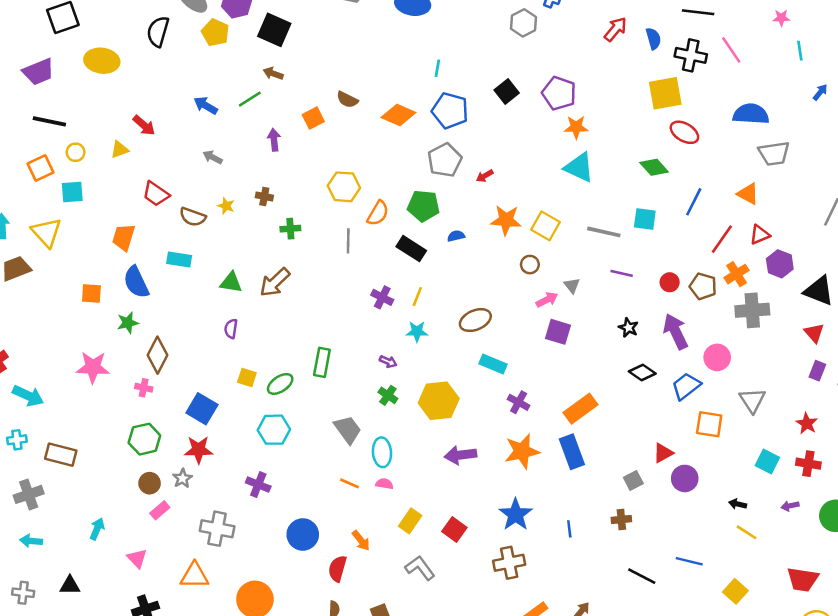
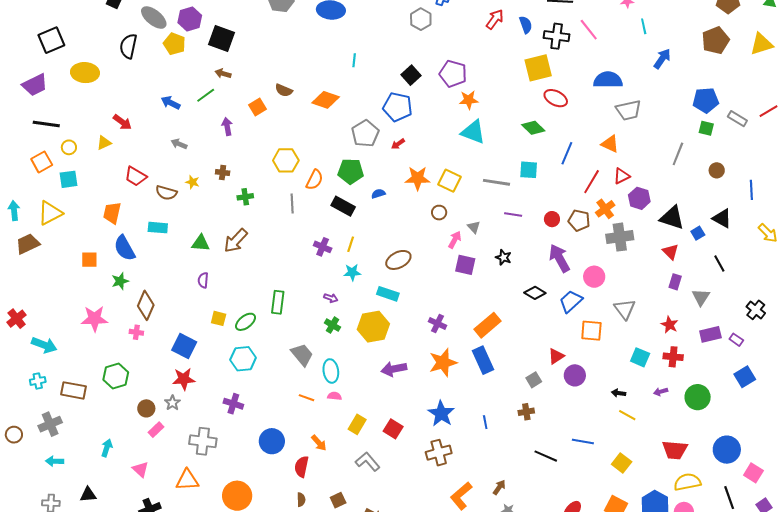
blue arrow: (820, 92) -> (662, 59), size x1.5
blue pentagon: (450, 111) -> (398, 107), moved
yellow triangle: (46, 232) -> (50, 213), turned 48
pink arrow: (547, 300) -> (455, 240), turned -30
black star: (628, 328) -> (503, 257), moved
cyan rectangle: (493, 364) -> (388, 294), moved
green hexagon: (144, 439) -> (116, 376), moved

